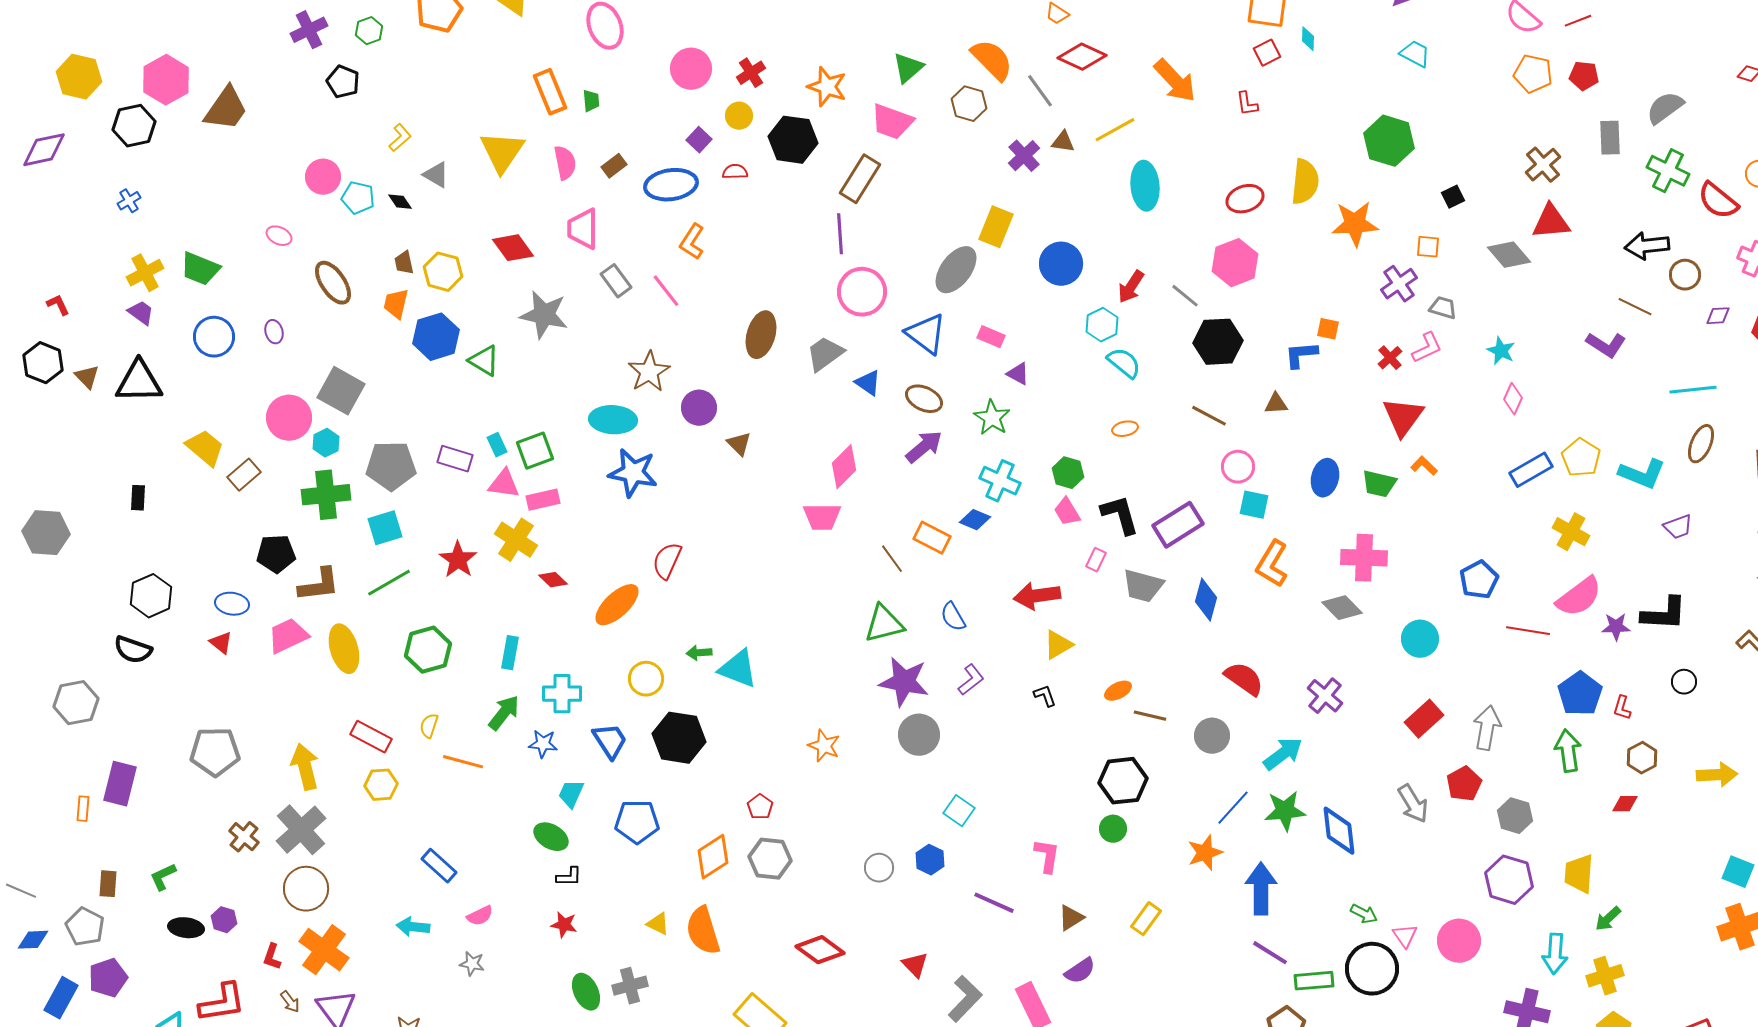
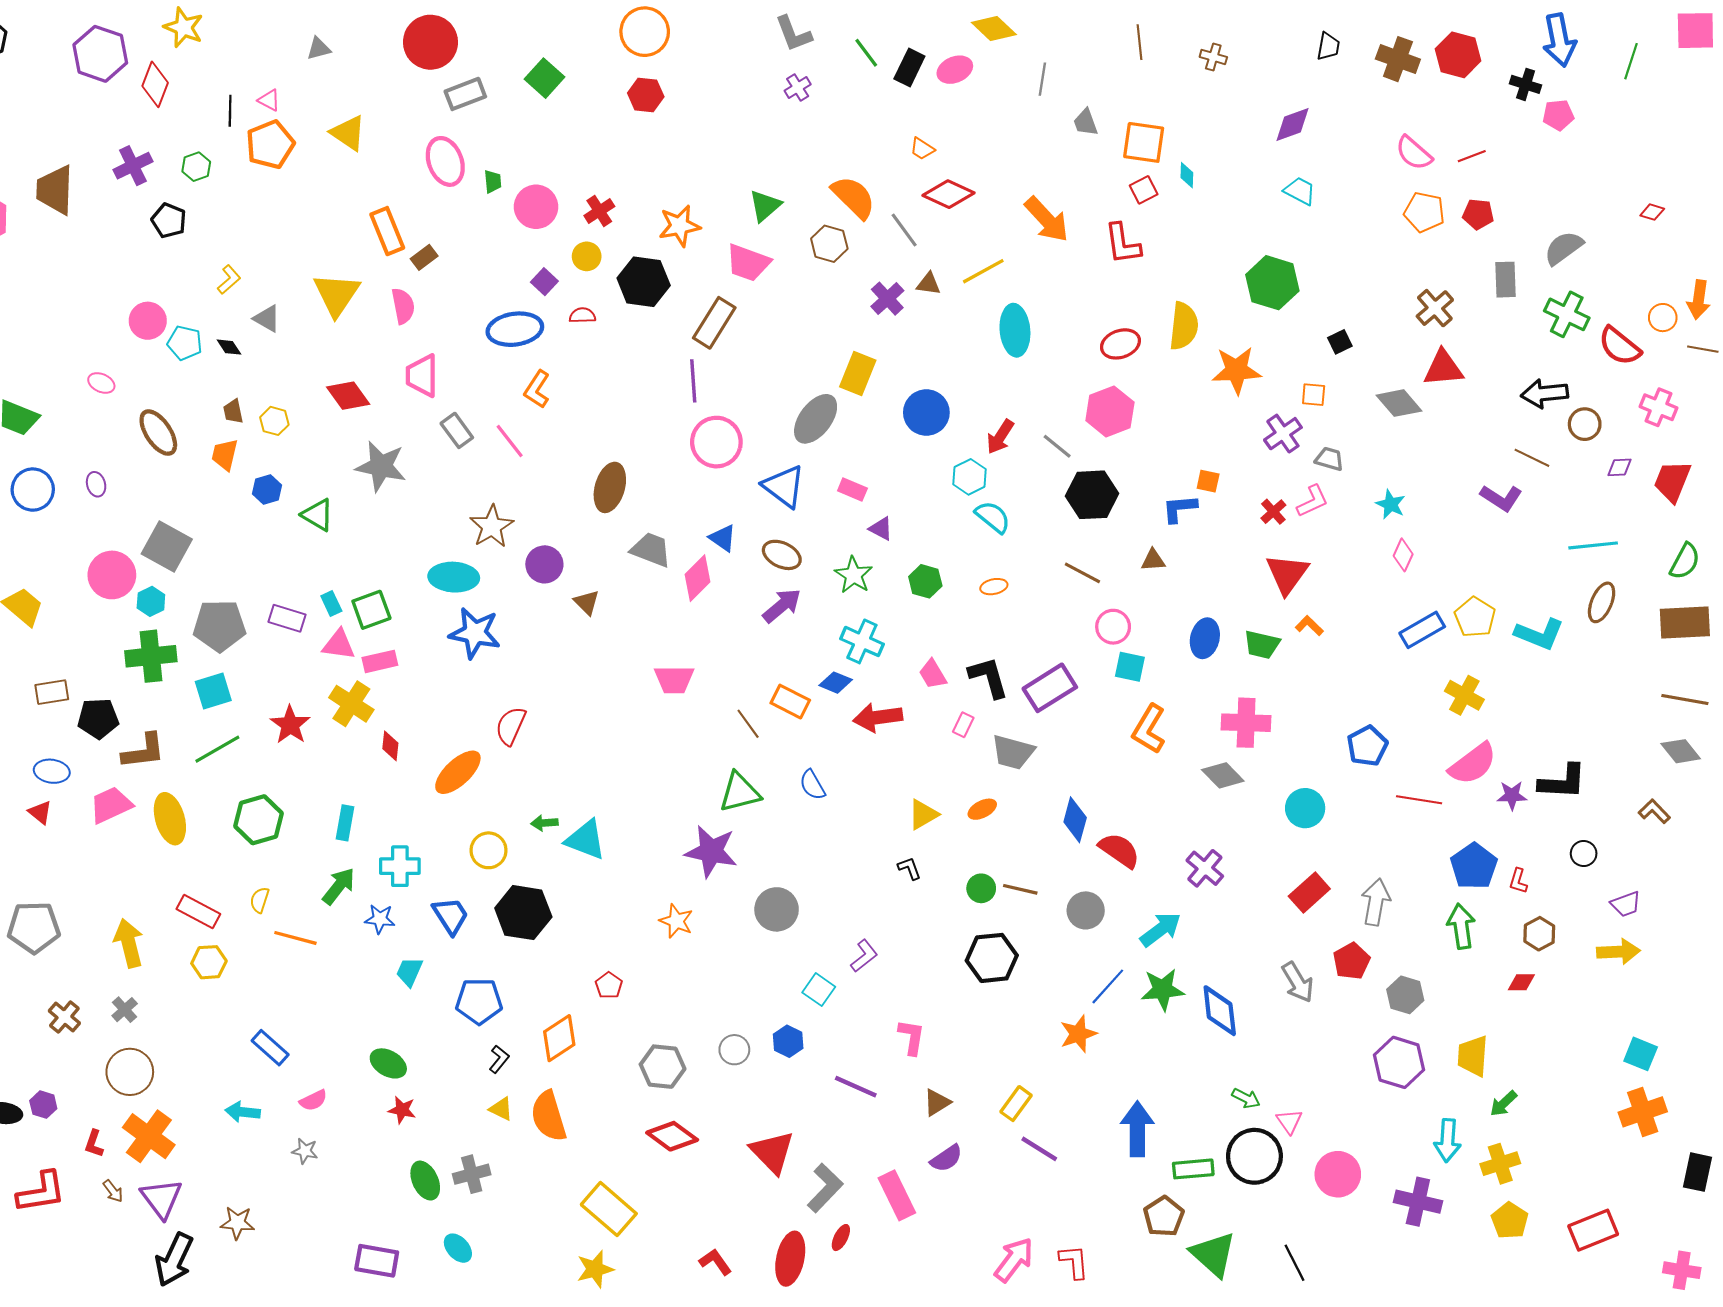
orange star: (827, 87) -> (679, 226), turned -30
green trapezoid: (591, 101) -> (493, 181), moved
red L-shape: (1247, 104) -> (1123, 244), size x1.6
brown trapezoid: (226, 109) -> (55, 190), moved, turned 147
brown rectangle: (614, 166) -> (424, 257), moved
yellow hexagon: (443, 272) -> (274, 421), size x0.7
blue hexagon: (436, 337) -> (267, 490), size x0.6
gray trapezoid: (825, 354) -> (651, 550), moved, turned 57
pink diamond: (844, 467) -> (697, 578), moved
green hexagon: (1068, 473) -> (925, 581), moved
brown rectangle: (244, 475) -> (52, 692), moved, turned 32
purple trapezoid: (1678, 527) -> (1626, 904), moved
red diamond: (553, 580) -> (390, 746), turned 52
red arrow: (1037, 596) -> (878, 717), moved
blue diamond: (1206, 600) -> (1075, 820), moved
purple L-shape: (971, 680) -> (864, 956), moved
purple star: (904, 682) -> (711, 851), moved
orange ellipse: (1118, 691) -> (982, 809), moved
green circle: (1113, 829) -> (981, 888), moved
gray cross: (301, 830) -> (125, 1010), size x0.5
green ellipse: (551, 837) -> (388, 1063), moved
gray hexagon: (770, 859) -> (663, 1067), moved
black L-shape: (569, 877) -> (499, 1059), moved, turned -52
blue arrow: (1261, 889) -> (1137, 1129), moved
pink circle: (1459, 941) -> (1338, 1174), moved
purple line: (1270, 953) -> (1039, 1149), moved
red triangle: (915, 965) -> (772, 1152), size x1.6

